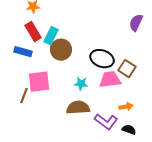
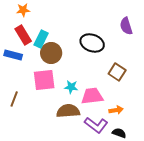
purple semicircle: (136, 23) -> (126, 26), turned -42
black ellipse: (102, 59) -> (92, 43), moved
pink trapezoid: (110, 80) -> (92, 96), moved
pink square: (39, 82) -> (44, 80), moved

